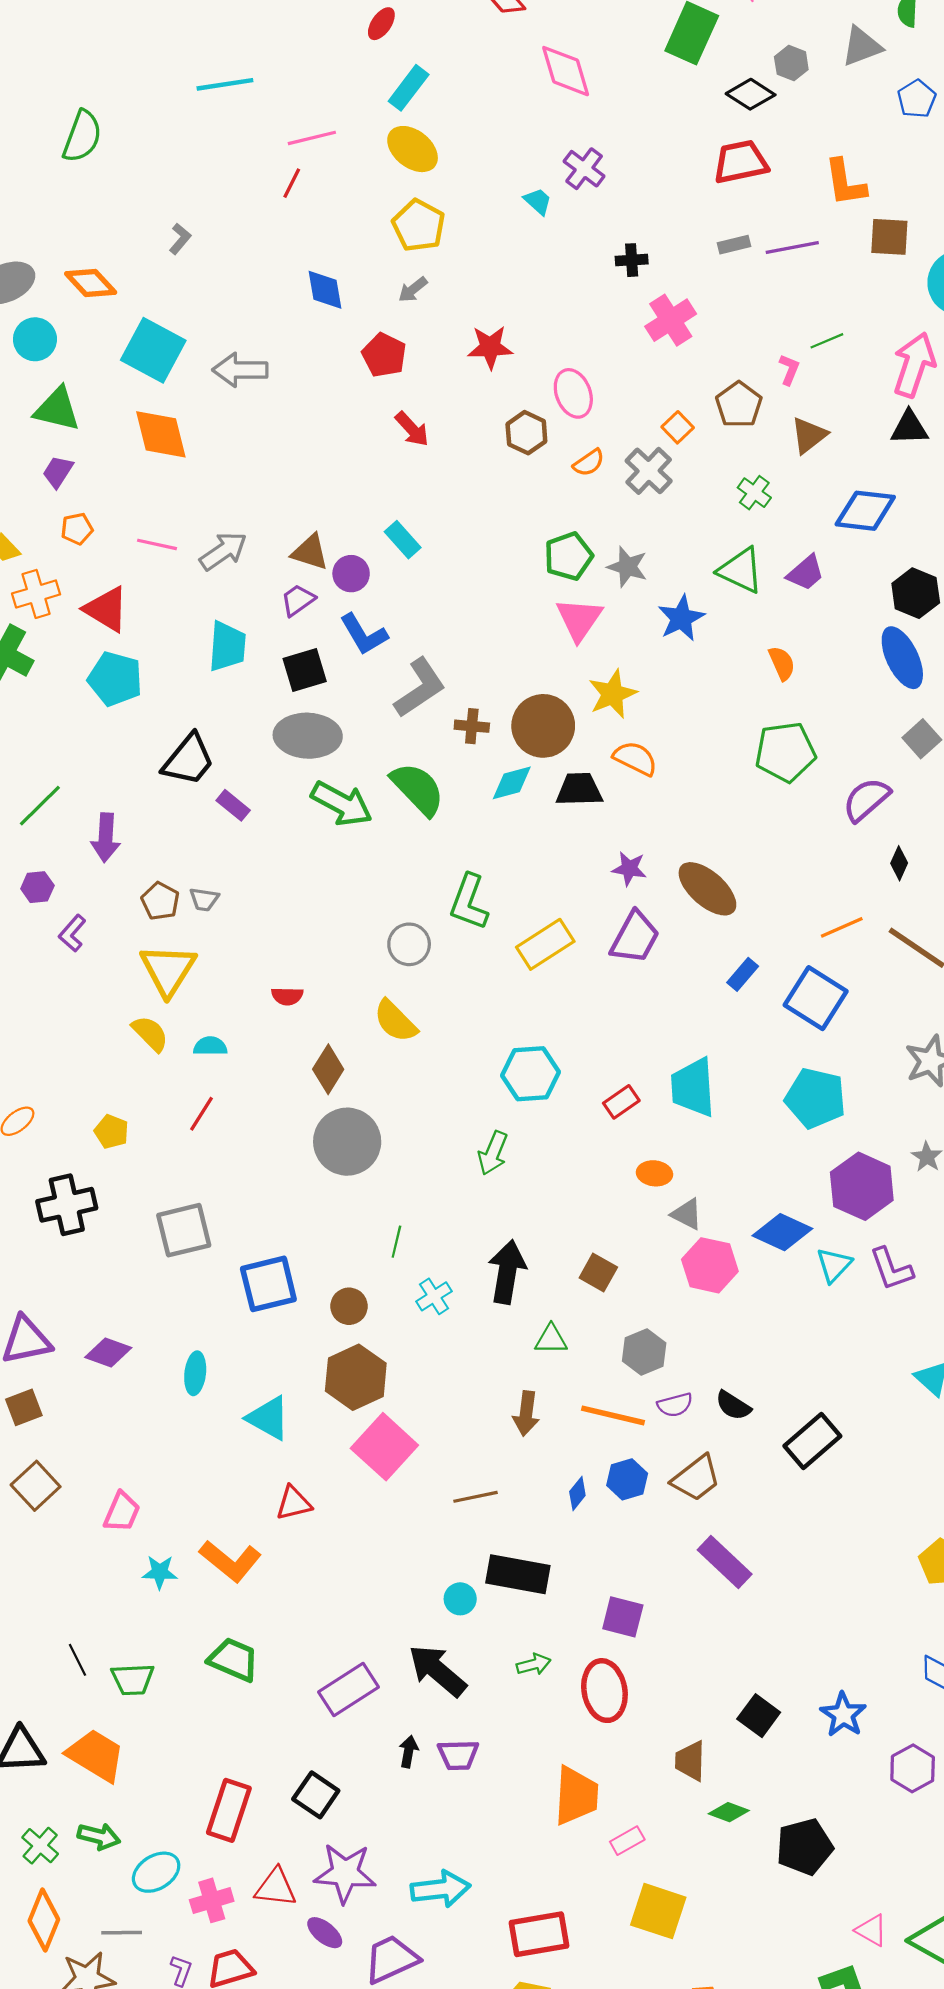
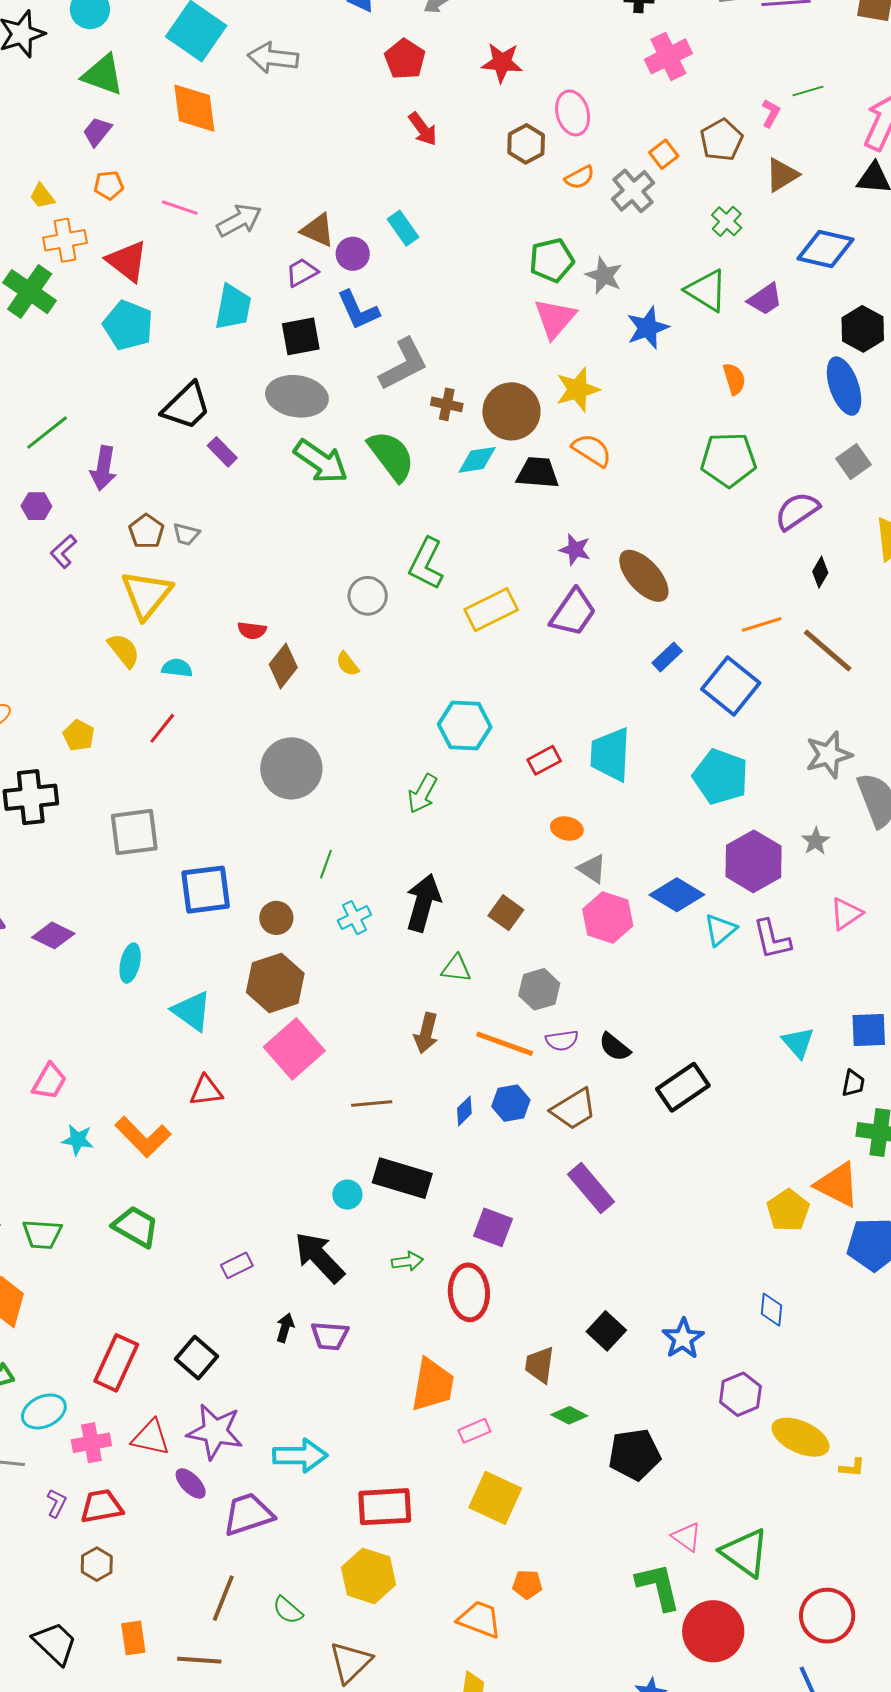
yellow semicircle: (395, 1021) -> (347, 664), size x0.6
brown diamond: (328, 1069) -> (283, 666), moved
purple rectangle: (349, 1690) -> (237, 1265), size x0.6

